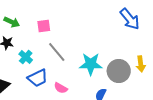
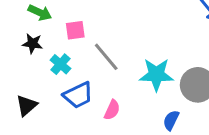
pink square: (44, 26) -> (75, 30), moved
pink semicircle: (61, 88) -> (112, 110), turned -96

